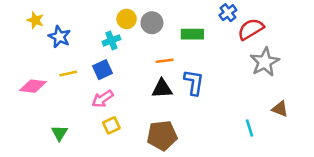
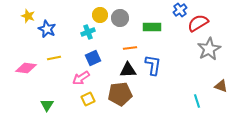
blue square: (103, 70) -> (93, 58), moved
brown pentagon: (162, 136) -> (120, 94), moved

